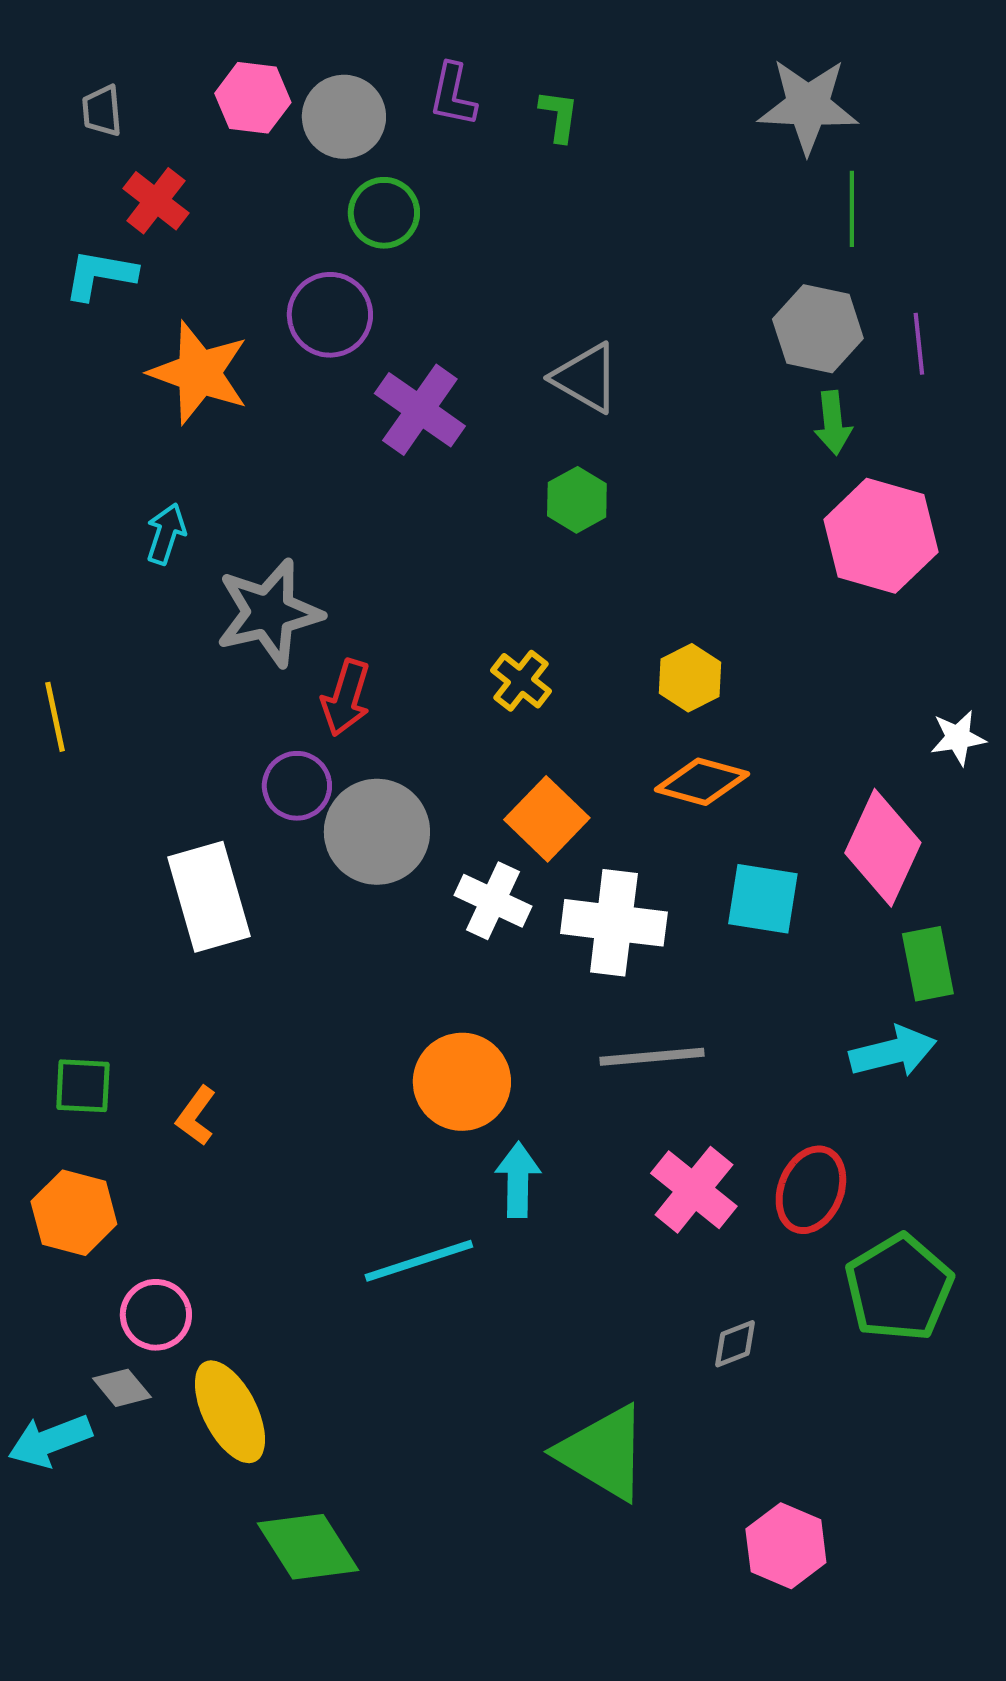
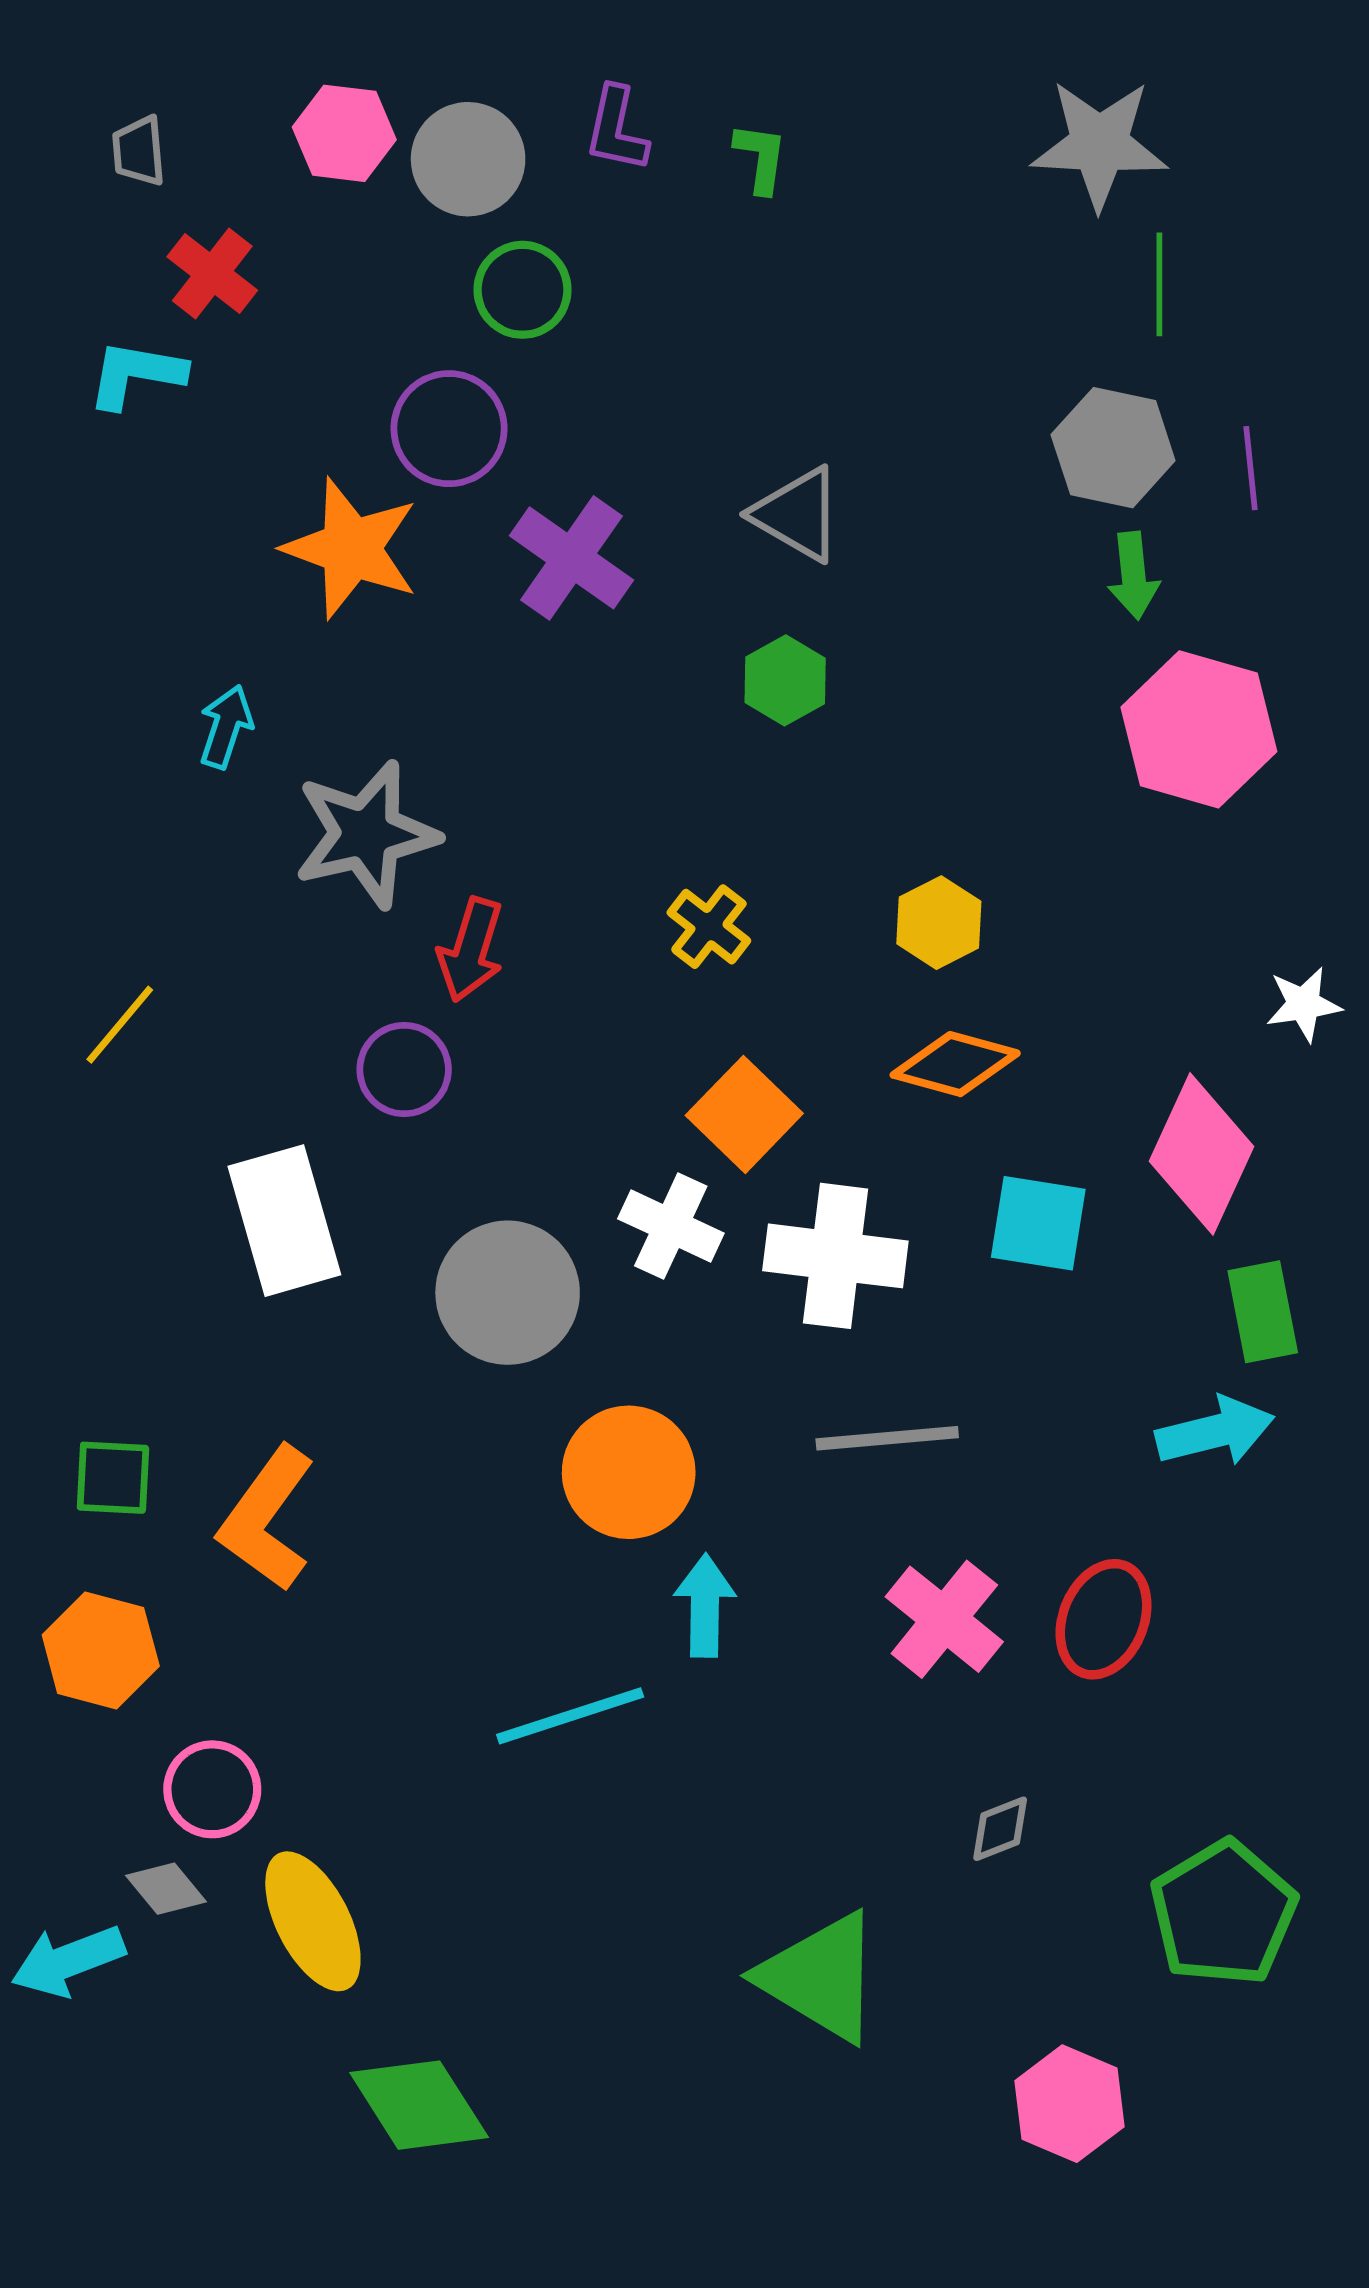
orange star: (199, 373) -> (351, 548), moved
yellow line: (55, 717) -> (120, 1025), moved, turned 52
gray circle: (377, 832) -> (508, 1293), moved
orange L-shape: (196, 1116) -> (267, 1519), size x1.8
green pentagon: (899, 1288) -> (1223, 1913), moved

